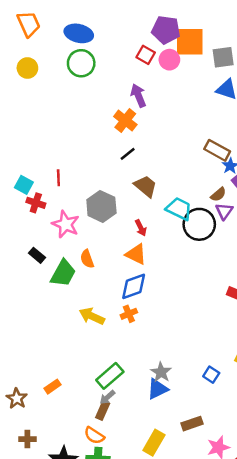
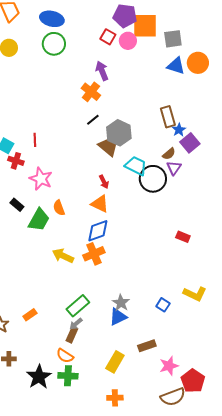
brown rectangle: (217, 150) -> (168, 117), turned 45
gray hexagon: (101, 206) -> (119, 133), moved
orange cross: (129, 314) -> (94, 254), size x1.5

